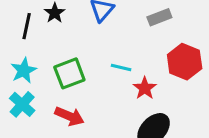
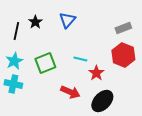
gray rectangle: (159, 17) -> (123, 28), moved
cyan cross: (22, 104) -> (13, 84), turned -30
red arrow: (69, 116) -> (70, 92), moved

